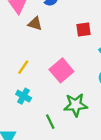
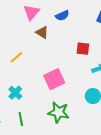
yellow line: (23, 67) -> (16, 57), moved
green line: (50, 122) -> (21, 119), moved

